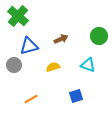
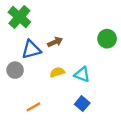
brown arrow: (61, 39) -> (55, 42), moved
cyan triangle: (88, 65) -> (82, 74), moved
blue square: (76, 96) -> (82, 104), turned -32

